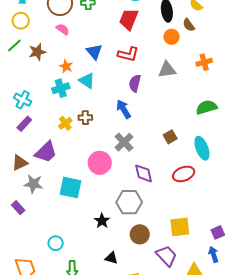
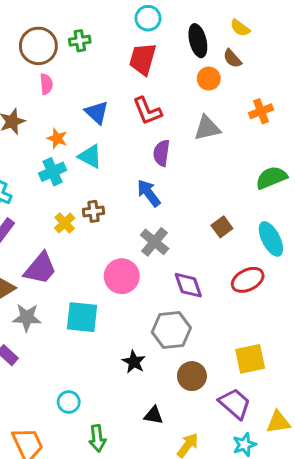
pink semicircle: (63, 29) -> (46, 84), turned 56
red L-shape: (128, 54) -> (147, 111), turned 60

